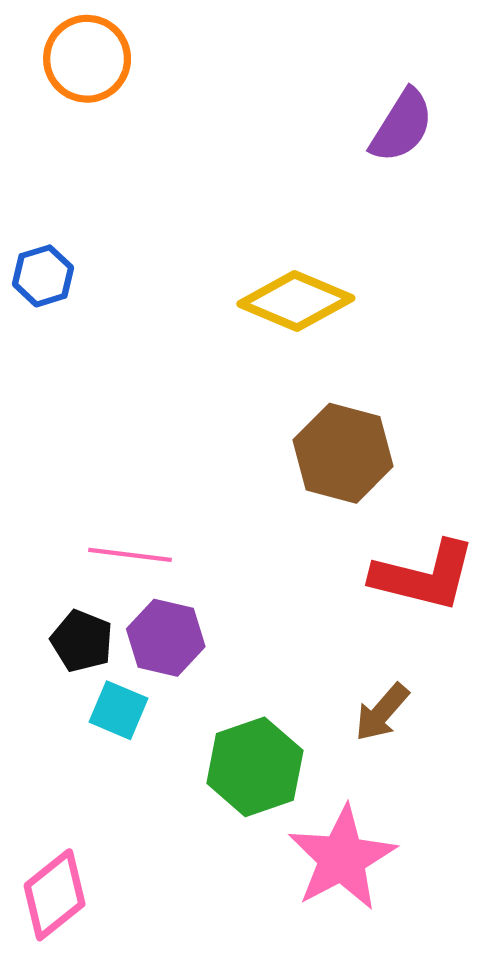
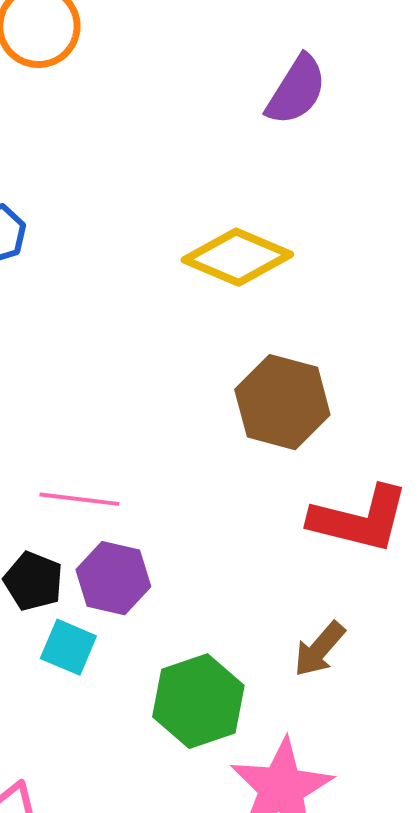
purple semicircle: (402, 126) -> (296, 90), moved

